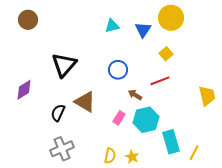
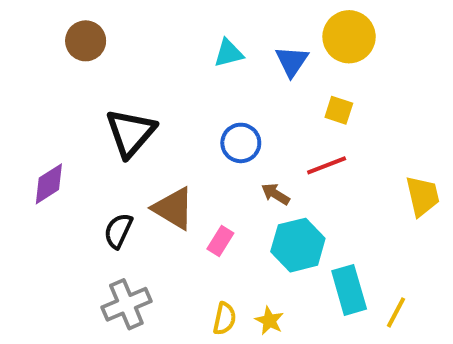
brown circle: (28, 20) -> (86, 41), moved
yellow square: (166, 54) -> (339, 110), turned -32
pink rectangle: (119, 118) -> (220, 241), moved

